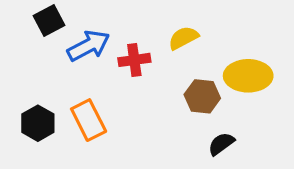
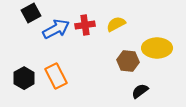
red cross: (134, 60) -> (85, 25), moved

